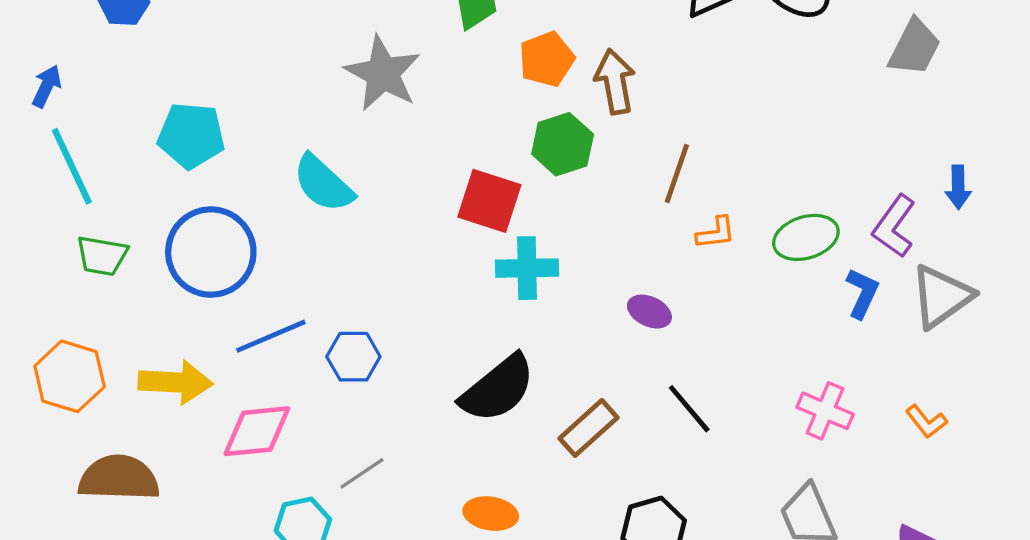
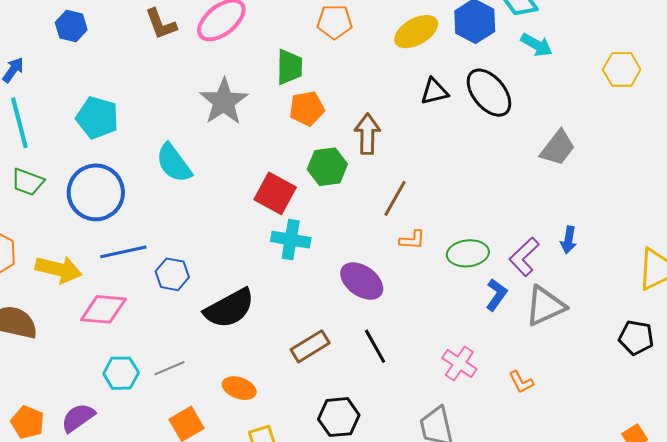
orange pentagon: (547, 59) -> (307, 108), moved
purple ellipse: (649, 312) -> (362, 281), size x1.6
black semicircle: (498, 389) -> (229, 308), moved
gray line: (362, 473) -> (170, 368), moved

